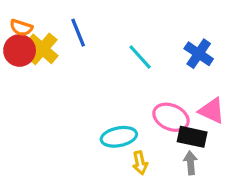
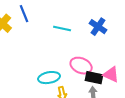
cyan line: (140, 57) -> (62, 29), turned -36
pink triangle: (212, 111) -> (111, 75), moved

